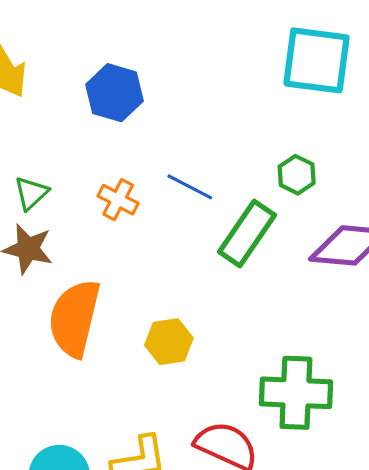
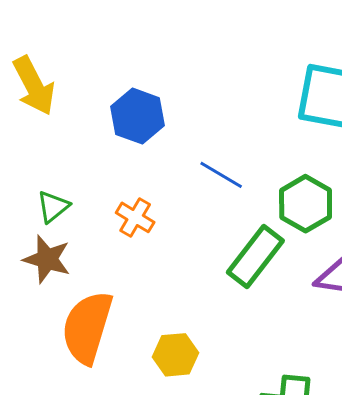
green hexagon: (297, 175) -> (306, 204), size x1.5
blue line: (190, 187) -> (221, 175), moved

